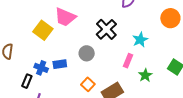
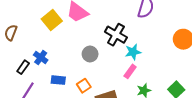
black cross: (106, 29) -> (116, 35), turned -30
cyan star: (140, 40) -> (133, 52), moved
blue rectangle: (60, 64) -> (58, 80), moved

